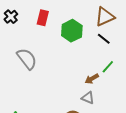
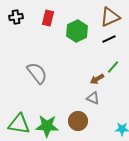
black cross: (11, 17) -> (16, 17), turned 32
black line: (104, 39) -> (109, 39), turned -64
gray semicircle: (27, 59) -> (37, 73), moved

